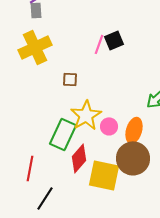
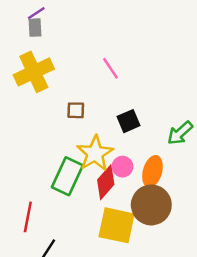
black square: (114, 40) -> (129, 121), moved
pink line: (99, 44) -> (111, 68), turned -54
red diamond: (79, 158) -> (106, 182), moved

